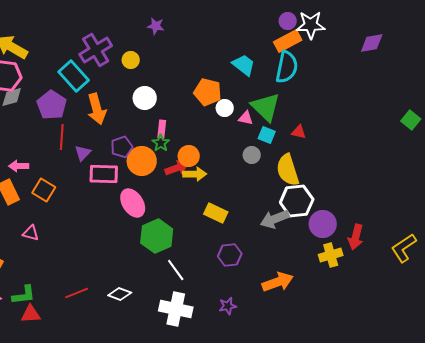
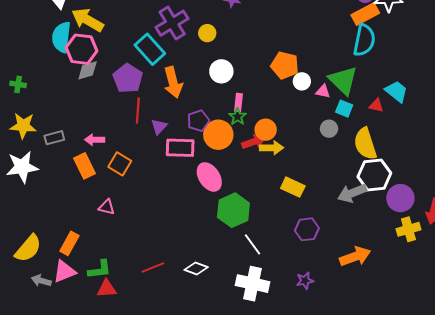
cyan trapezoid: (244, 65) -> (396, 91), moved

